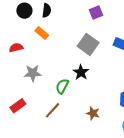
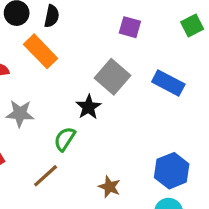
purple square: (96, 13) -> (130, 27), turned 32
orange rectangle: (42, 33) -> (41, 51), size x1.5
black star: (81, 72) -> (89, 107), moved

